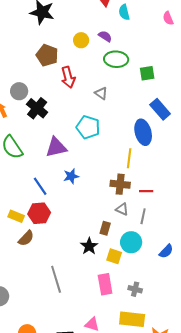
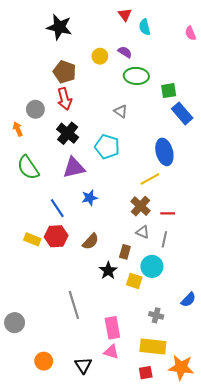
red arrow: (68, 77) -> (65, 99), moved
black cross: (37, 108) -> (68, 133), moved
blue rectangle: (160, 109) -> (182, 113), moved
yellow line: (129, 158) -> (150, 179), turned 54
brown cross: (120, 184) -> (140, 206), turned 36
brown semicircle: (26, 238) -> (91, 241), moved
blue semicircle: (166, 251) -> (188, 300), moved
pink rectangle: (105, 284) -> (112, 328), moved

